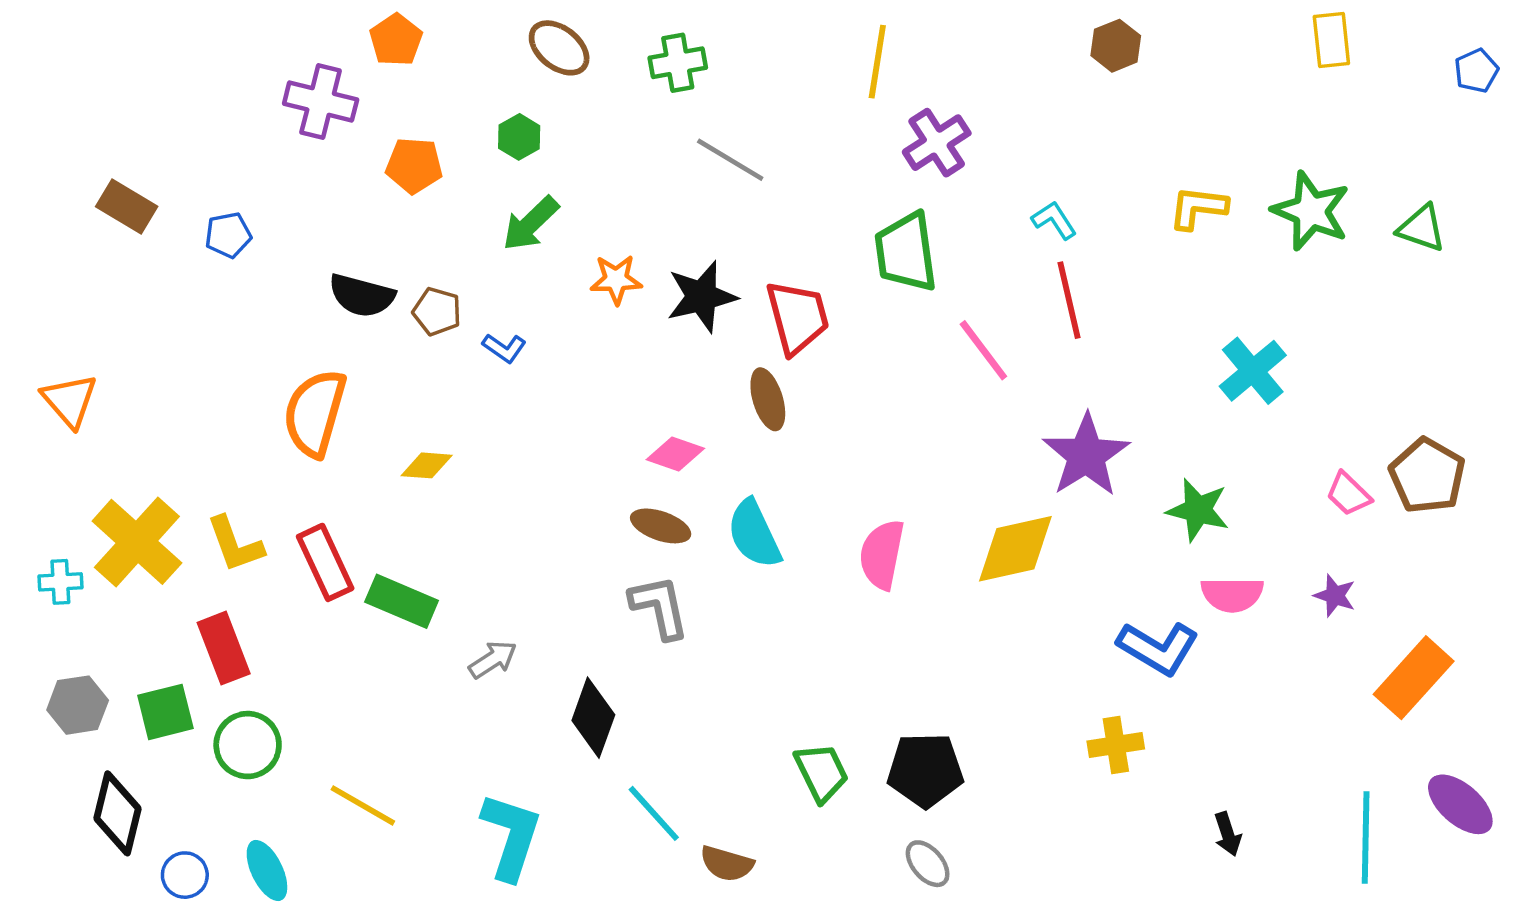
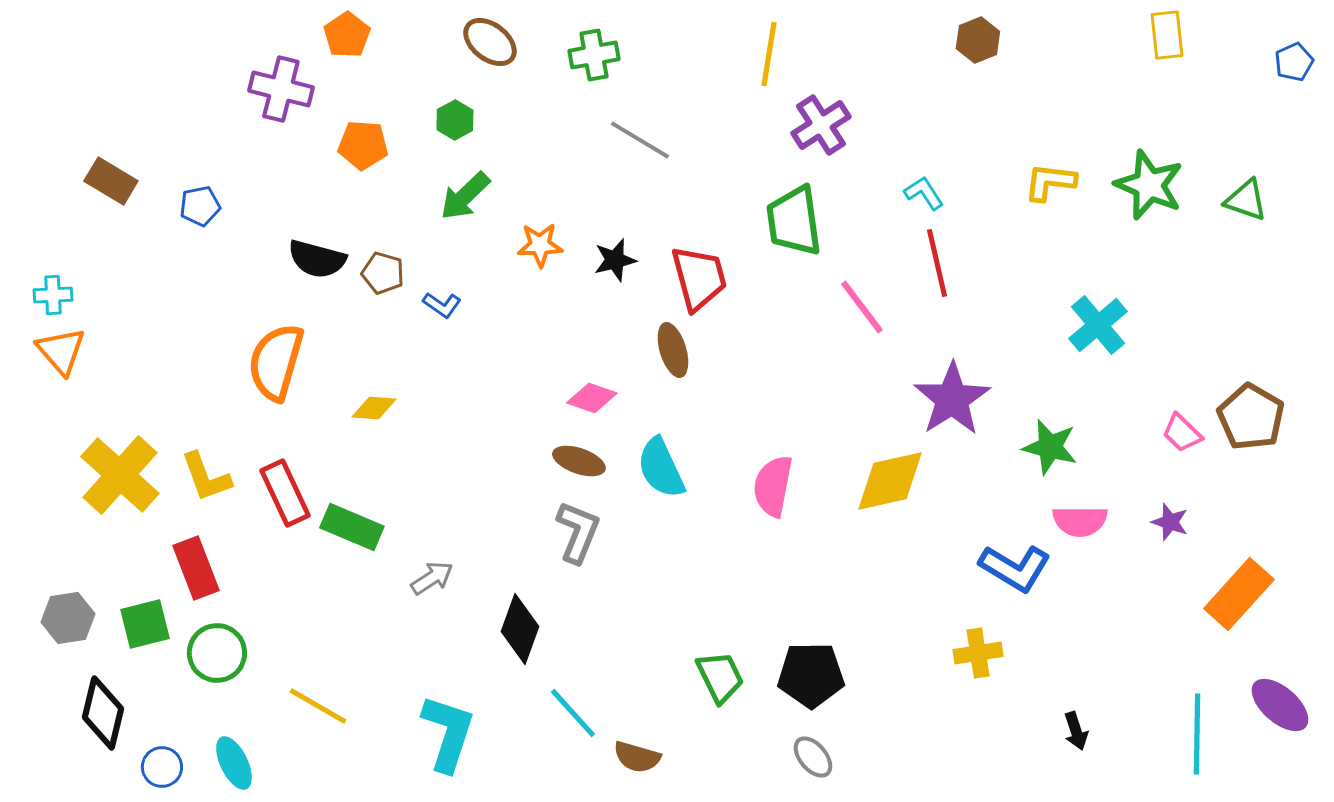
black star: (702, 297) -> (615, 260), size x0.7
cyan cross: (60, 582) -> (53, 295), moved
gray L-shape: (659, 607) -> (578, 532), turned 34

